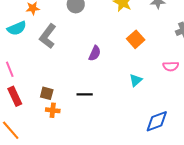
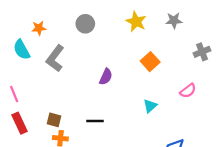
cyan semicircle: (17, 28) -> (22, 50), turned 84
pink semicircle: (171, 66) -> (188, 91), turned -35

